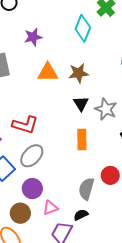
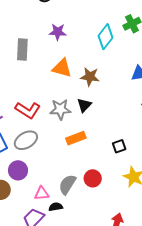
gray star: (106, 109) -> (60, 109), moved, turned 30
orange rectangle: (82, 139) -> (76, 138), turned 54
pink triangle: (50, 208) -> (42, 193), moved

